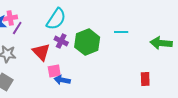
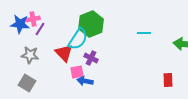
cyan semicircle: (56, 19) -> (78, 39), moved
purple cross: (61, 41) -> (91, 58), moved
green hexagon: (87, 42) -> (91, 24), moved

